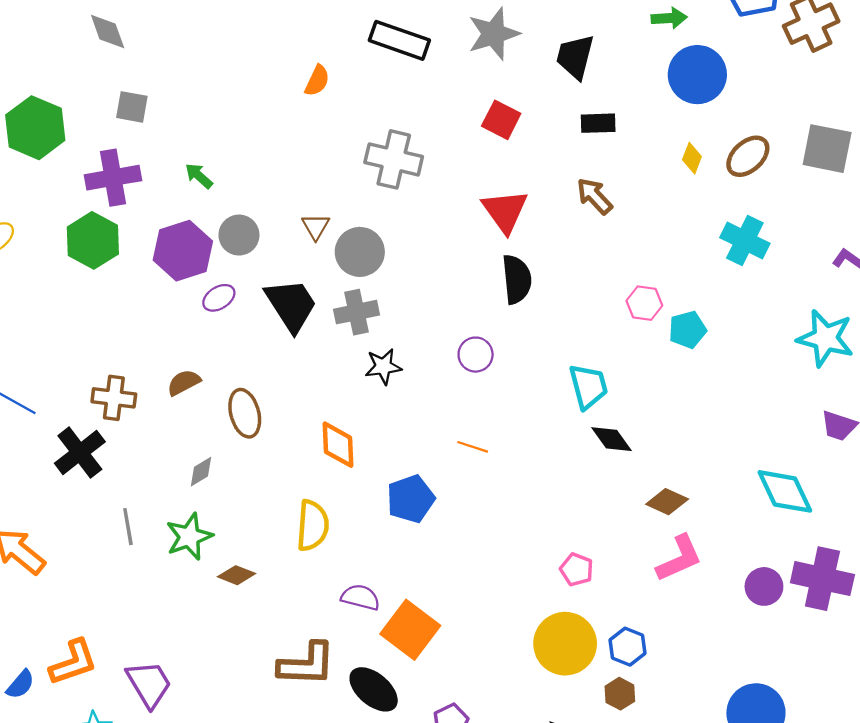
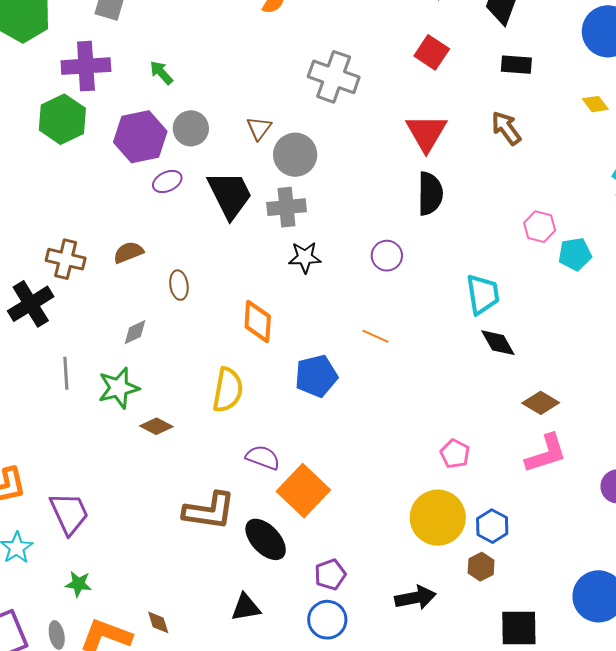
yellow diamond: (692, 158) -> (595, 104), turned -64
brown ellipse: (245, 413) -> (179, 285), size x0.7

